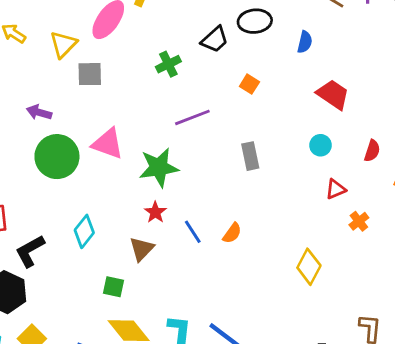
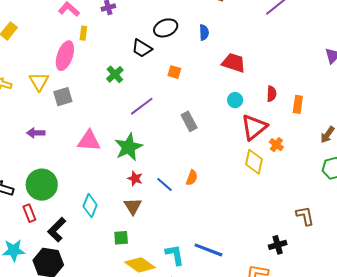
black trapezoid: (215, 39) -> (142, 48), turned 90
green circle: (57, 157) -> (42, 185), moved
red triangle: (336, 189) -> (254, 127), size x1.8
yellow diamond: (309, 267) -> (254, 162), moved

